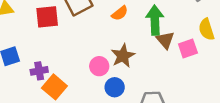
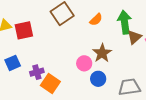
red square: (47, 17) -> (24, 30), moved
brown triangle: (165, 40) -> (134, 37), turned 35

